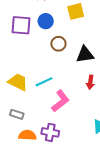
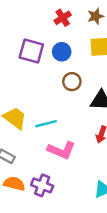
pink L-shape: (60, 101) -> (61, 150), turned 50

